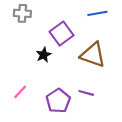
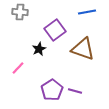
pink line: (20, 92) -> (18, 68), moved
purple line: (86, 93) -> (75, 91), moved

